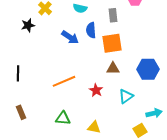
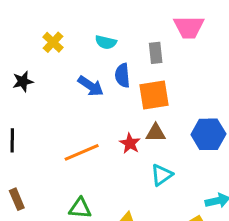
black star: (28, 25) -> (23, 81), moved
red star: (96, 90) -> (130, 143), moved
cyan triangle: (126, 96) -> (162, 175), moved

